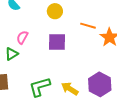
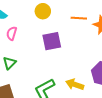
pink semicircle: (22, 37) -> (12, 33), moved

